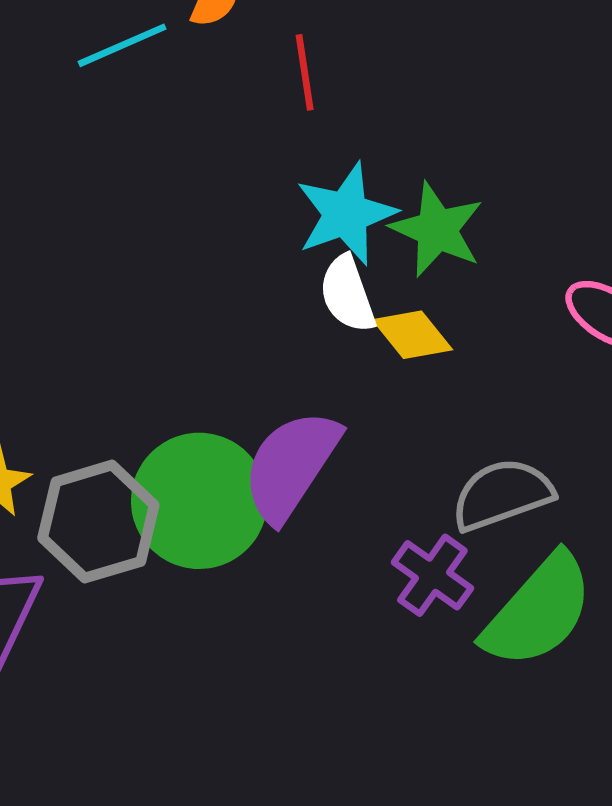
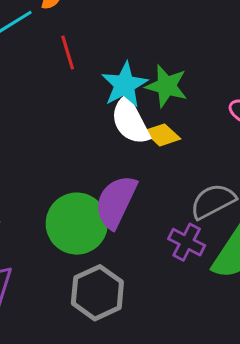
red line: (305, 72) -> (68, 52), moved
white semicircle: (347, 294) -> (130, 121), size x1.4
gray hexagon: (98, 522) -> (97, 293), moved

